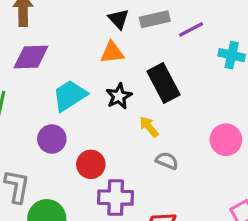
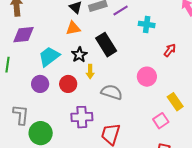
yellow arrow: (149, 127) -> (90, 72), moved, turned -136
gray semicircle: (167, 161) -> (112, 92), size x1.5
red circle: (91, 164) -> (68, 84), moved

